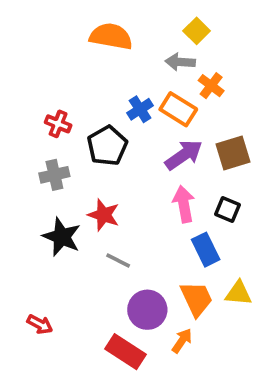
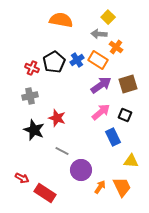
black pentagon: (107, 146) -> (54, 62), moved
pink arrow: (184, 204) -> (101, 112), turned 60
gray line: (118, 261) -> (62, 151), moved
orange trapezoid: (197, 299) -> (122, 187), moved
red rectangle: (125, 352) -> (45, 193), moved

